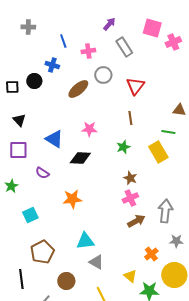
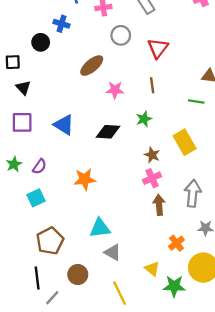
black square: (12, 87) -> (13, 62), moved
brown ellipse: (78, 89) -> (92, 66), moved
pink star: (89, 129) -> (115, 90), moved
blue triangle: (54, 139) -> (64, 125), moved
yellow rectangle: (158, 152) -> (185, 142), moved
black diamond: (80, 158) -> (108, 132), moved
purple semicircle: (42, 173) -> (39, 167), moved, turned -88
brown arrow: (136, 221) -> (159, 205), turned -66
black line: (21, 279) -> (37, 278), moved

